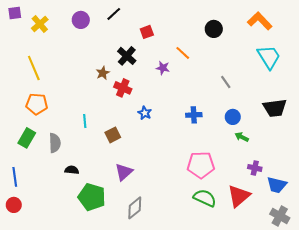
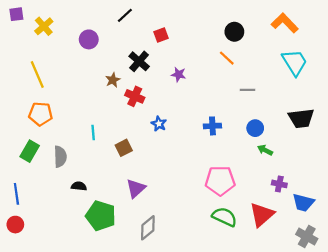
purple circle: (81, 20) -> (89, 39), moved
orange line: (183, 53) -> (227, 58), moved
gray line: (226, 82) -> (248, 90), turned -56

